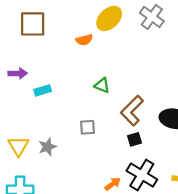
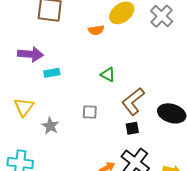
purple arrow: (18, 73) -> (30, 54), size x1.4
yellow triangle: (18, 146) -> (24, 107), moved
gray star: (47, 147) -> (50, 126), turned -30

